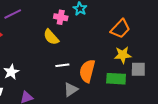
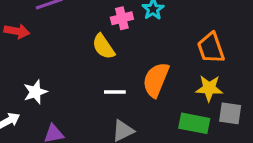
pink cross: (61, 17) -> (122, 18), turned -32
orange trapezoid: (120, 29) -> (211, 48), turned 110
orange semicircle: (87, 71) -> (156, 80), moved

